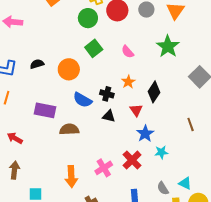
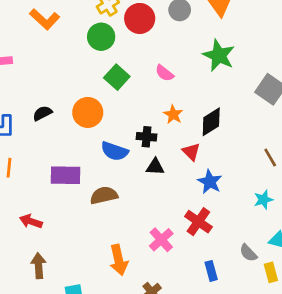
black diamond: (154, 92) -> (211, 122), turned 35
cyan star: (161, 152) -> (263, 200), moved

